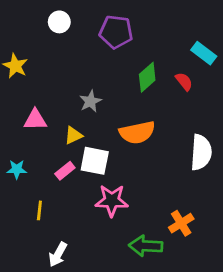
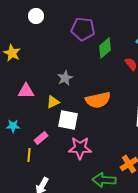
white circle: (59, 22) -> (36, 16), moved
green diamond: (147, 77) -> (105, 48), moved
pink rectangle: (65, 171) -> (41, 138), moved

